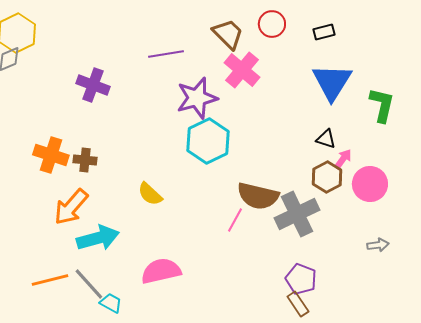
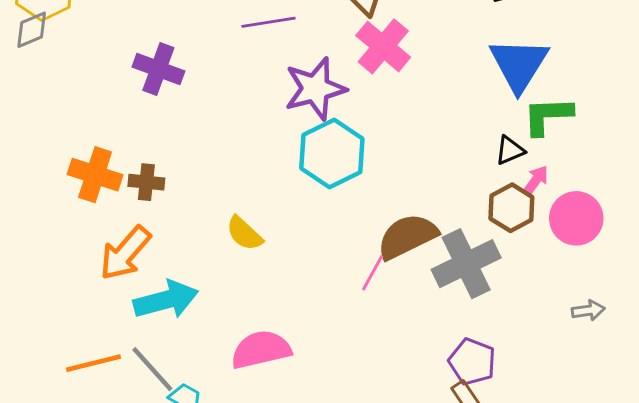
green L-shape: (382, 105) -> (548, 116), moved, turned -105
black triangle: (326, 139) -> (510, 150), turned -40
brown semicircle: (258, 196) -> (407, 236), turned 141

